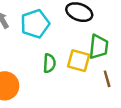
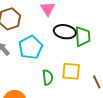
green trapezoid: (99, 47) -> (83, 36), moved

